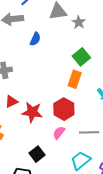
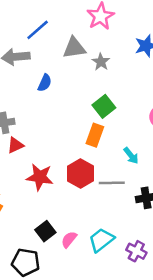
red triangle: (11, 102) -> (15, 145), moved
gray line: (89, 132) -> (112, 183), moved
pink semicircle: (59, 133) -> (69, 239), moved

